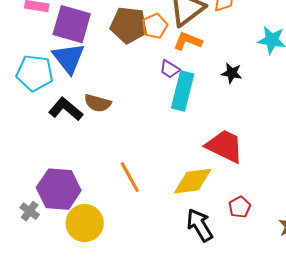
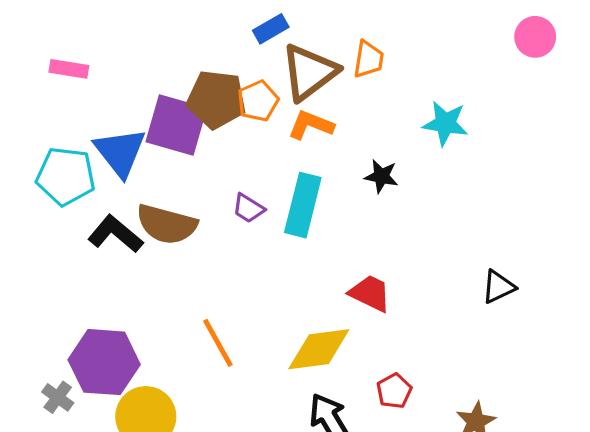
purple square: (72, 24) -> (176, 125), moved
purple trapezoid: (170, 69) -> (248, 208), moved
brown semicircle: (98, 103) -> (167, 224), size x1.4
red trapezoid: (225, 146) -> (370, 293), size x0.7

